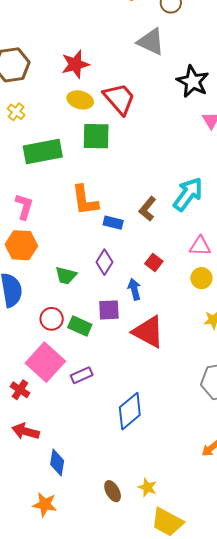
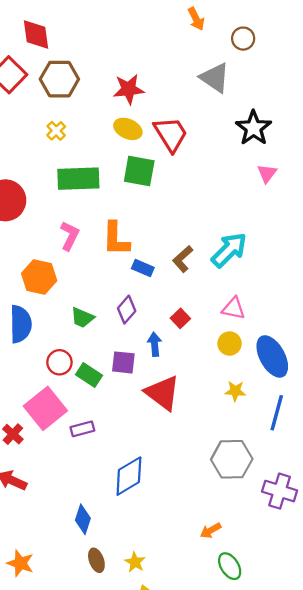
pink L-shape: (24, 207) -> (70, 236), moved
blue diamond: (57, 462) -> (83, 519), moved

